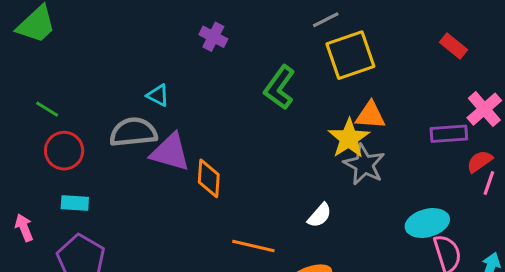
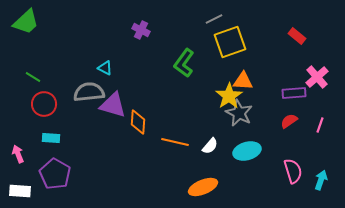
red semicircle: (480, 161) -> (289, 121), moved
cyan ellipse: (427, 223) -> (247, 151), moved
orange line: (253, 246) -> (175, 142), moved

